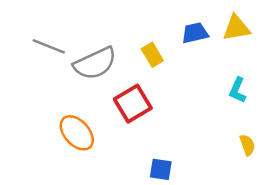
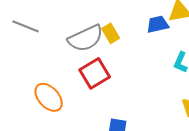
blue trapezoid: (195, 33) -> (158, 24), moved
gray semicircle: (95, 63) -> (86, 38), moved

